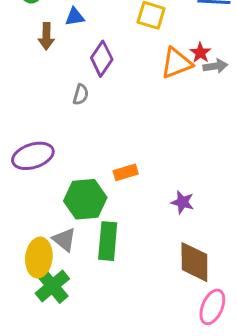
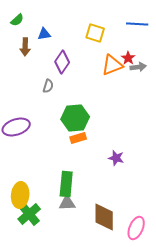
green hexagon: (85, 199) -> (75, 118), moved
gray triangle: (64, 240) -> (67, 203), moved, turned -42
brown diamond: (194, 262) -> (104, 217), moved

